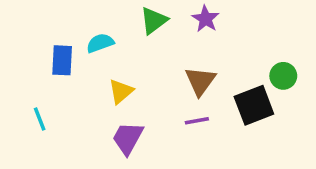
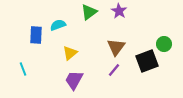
purple line: (197, 121) -> (114, 70), turned -40

